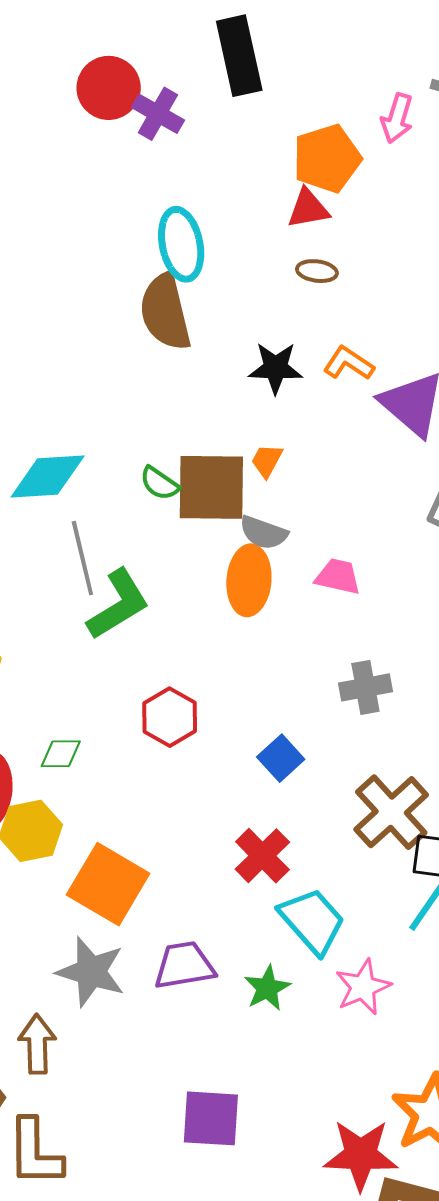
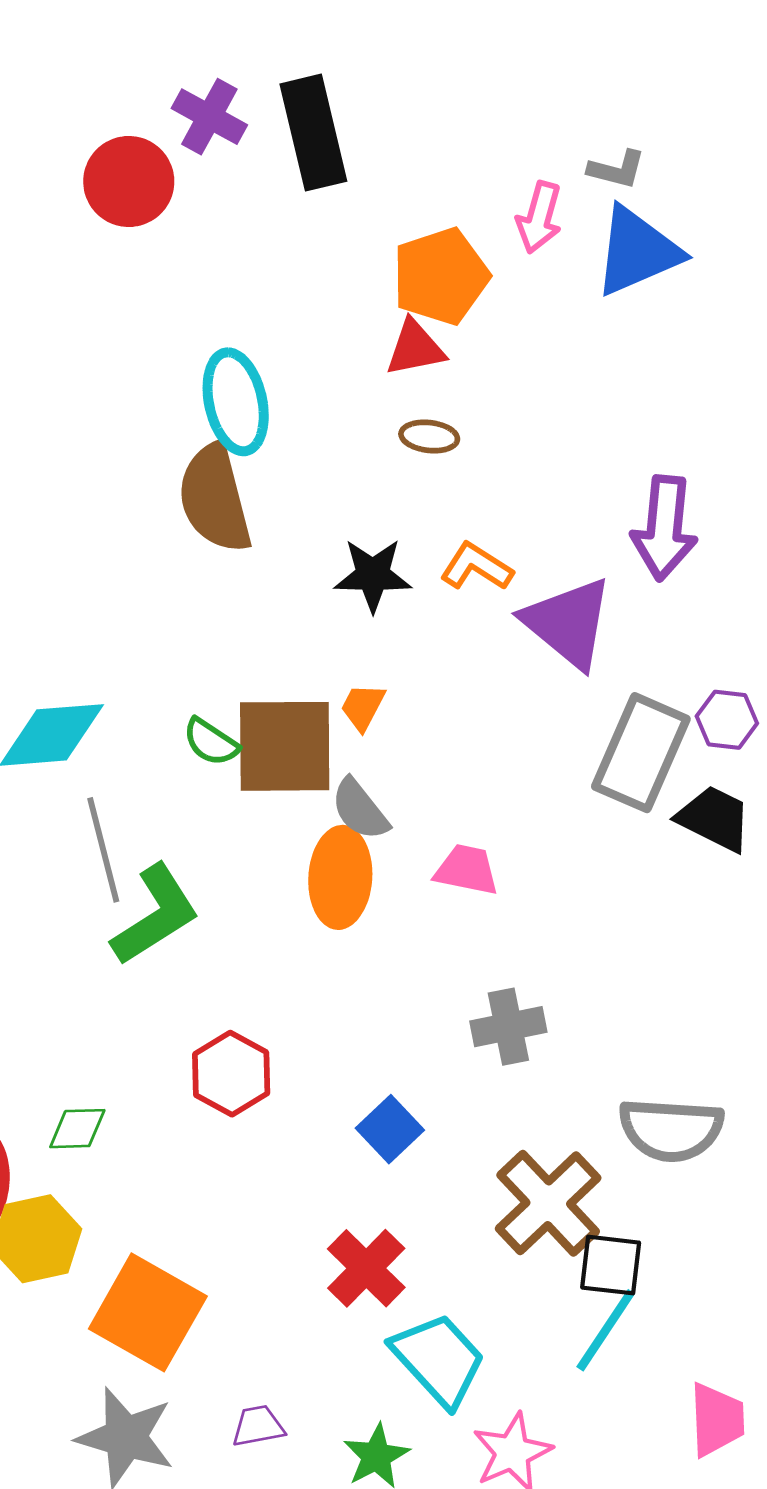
purple cross: (158, 114) -> (209, 117), moved
gray semicircle: (264, 533) -> (360, 809), turned 33
purple trapezoid: (184, 965) -> (258, 1426), size x0.6

